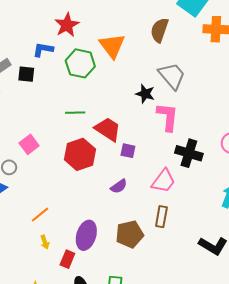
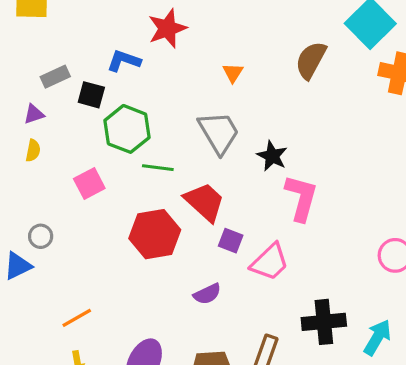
orange triangle: (112, 46) -> (233, 73), size x0.5
green hexagon: (80, 63) -> (127, 129), moved
gray trapezoid: (172, 76) -> (219, 133), moved
pink square: (29, 144) -> (89, 184), moved
black cross: (189, 153) -> (324, 322), moved, turned -32
pink trapezoid: (163, 181) -> (270, 262), moved

